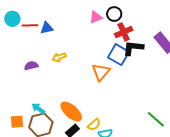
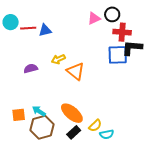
red cross: (124, 32) -> (122, 32), turned 30
blue square: (119, 55) -> (118, 55), turned -30
orange triangle: (101, 72) -> (76, 71), moved, turned -30
orange square: (17, 122) -> (19, 115), moved

